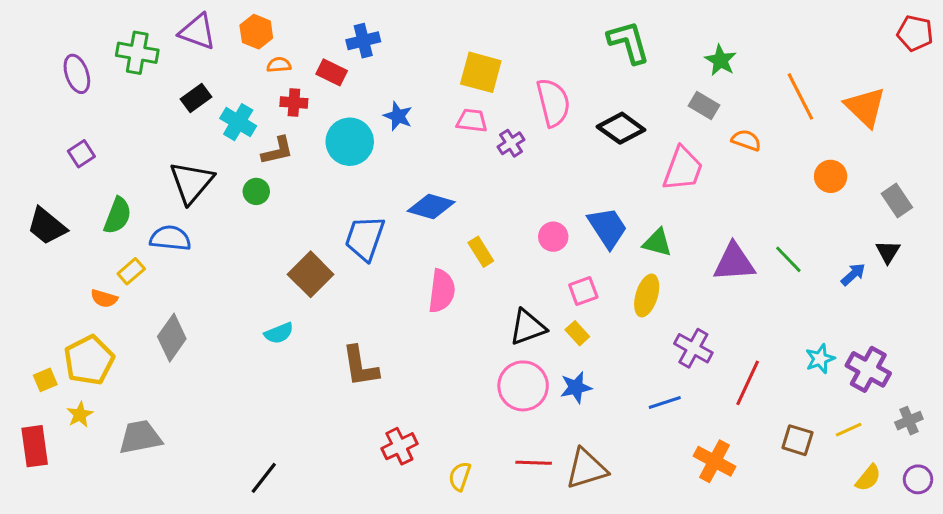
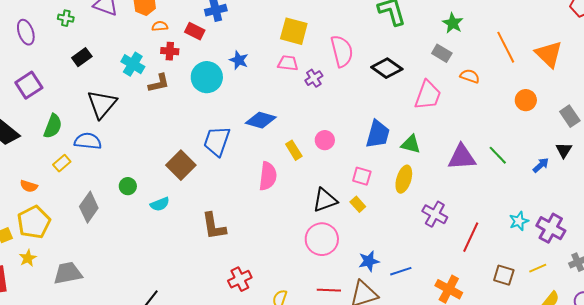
green cross: (137, 53) -> (66, 18), size x0.6
black rectangle: (196, 98) -> (82, 57), moved
purple square: (81, 154) -> (29, 85), size x1.5
green circle: (256, 191) -> (128, 186), moved
blue trapezoid: (607, 228) -> (378, 134), turned 48
pink circle: (553, 237) -> (325, 140), moved
pink square: (583, 291) -> (362, 176), turned 36
orange semicircle: (104, 298) -> (29, 186), moved
blue star: (576, 387) -> (369, 261), moved
blue line: (665, 402) -> (401, 271), moved

